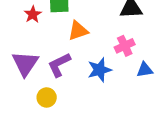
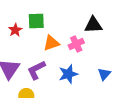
pink cross: (125, 46) -> (76, 44), moved
blue triangle: (145, 70) -> (104, 74), turned -40

